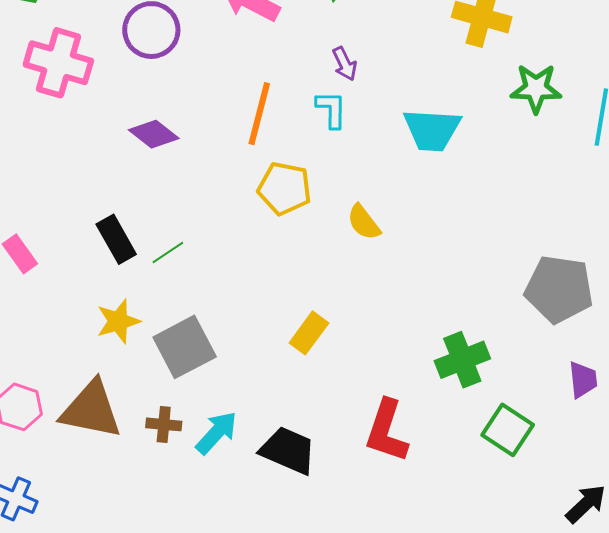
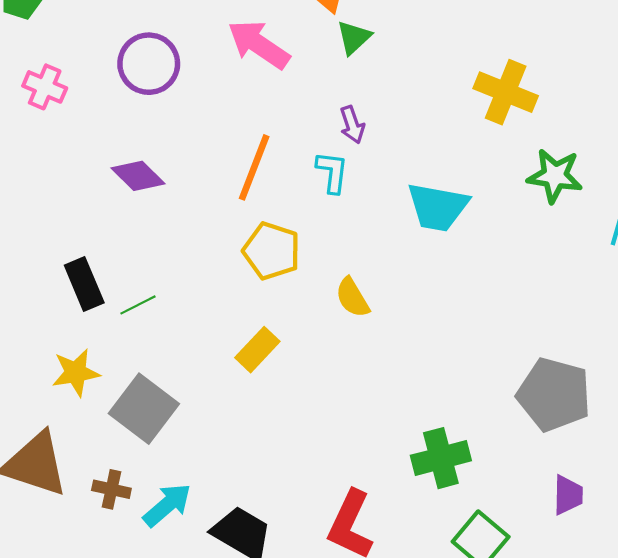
pink cross: (58, 63) -> (45, 87), size x0.6
yellow rectangle: (309, 333) -> (257, 350), moved
gray square: (185, 347) -> (144, 409), turned -32

